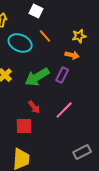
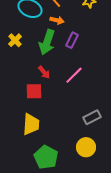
orange arrow: (72, 55) -> (57, 20), moved
green arrow: (37, 77) -> (47, 42), turned -40

